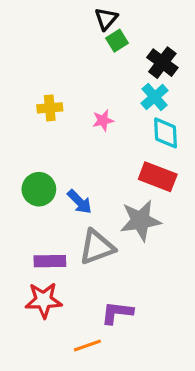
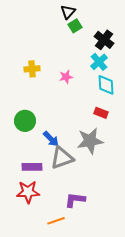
red rectangle: (158, 177) -> (101, 113), size x0.6
blue arrow: (80, 202) -> (51, 139), moved

